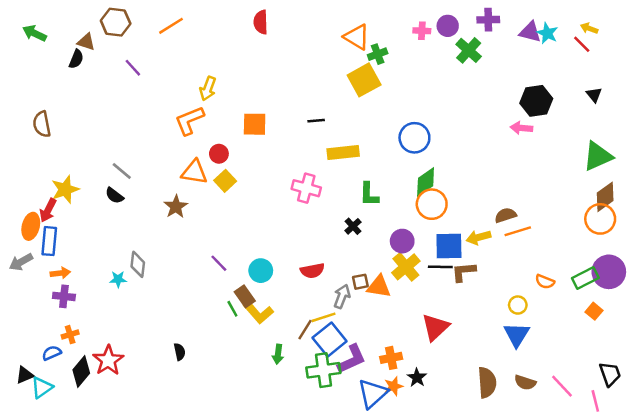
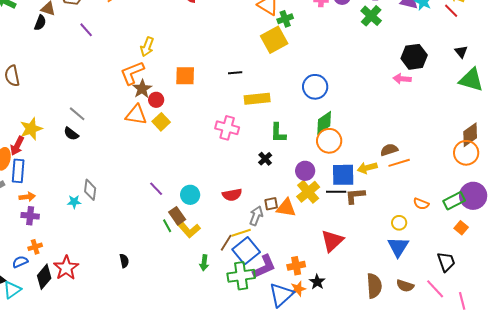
green cross: (469, 50) -> (371, 16), moved
green triangle: (598, 156) -> (471, 80), moved, turned 40
brown star: (176, 207) -> (142, 89), moved
black trapezoid: (610, 374) -> (446, 262), moved

